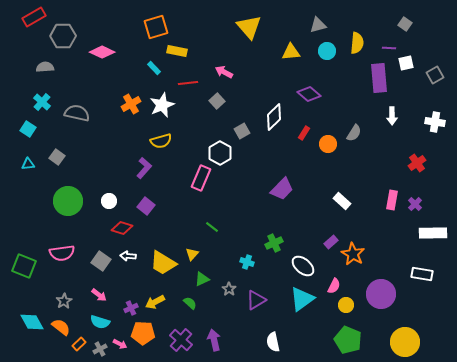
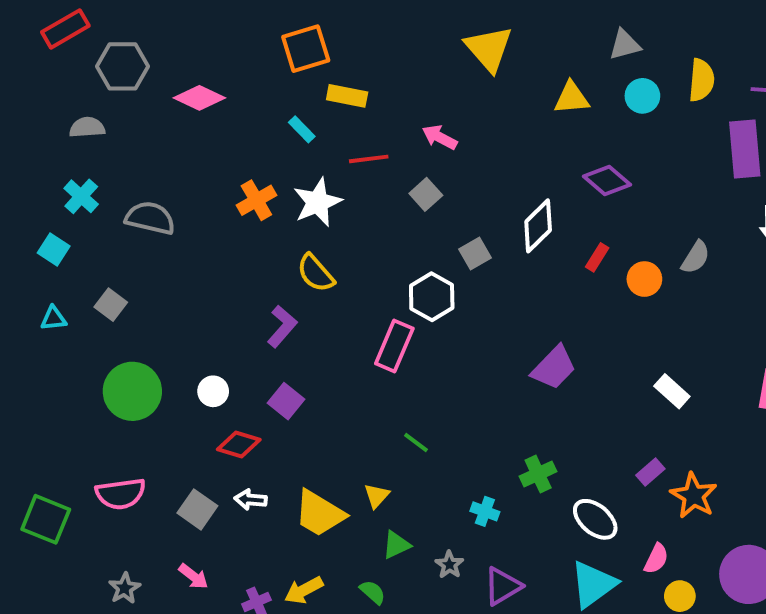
yellow semicircle: (161, 141) -> (316, 273), turned 65

